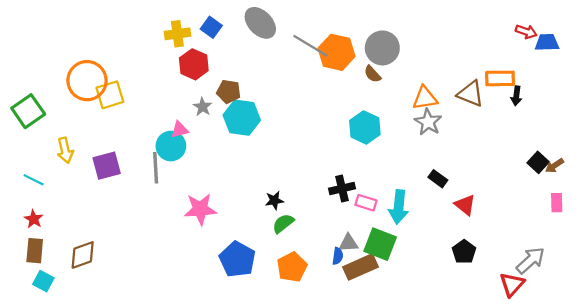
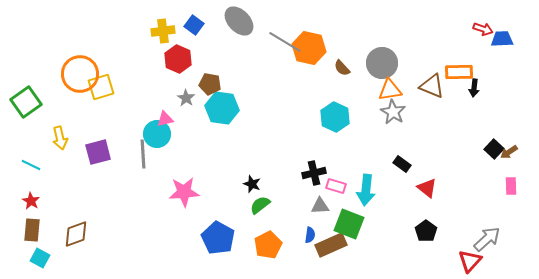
gray circle: (382, 48) -> (382, 63), moved
black star: (274, 200) -> (252, 184), turned 30
gray triangle: (349, 243) -> (320, 206), moved

